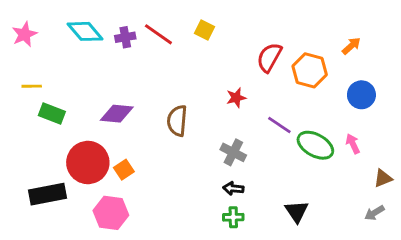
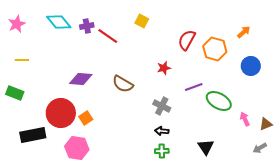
red line: (158, 34) -> (108, 36), moved
green rectangle: (52, 114) -> (15, 93), moved
brown semicircle: (177, 121) -> (123, 84), turned -65
purple line: (279, 125) -> (194, 87), turned -54
pink arrow: (353, 144) -> (245, 119), moved

